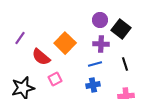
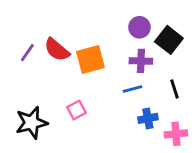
orange square: (65, 43) -> (90, 60), turned 30
red semicircle: (41, 57) -> (57, 50), moved
blue cross: (93, 85) -> (148, 118), moved

